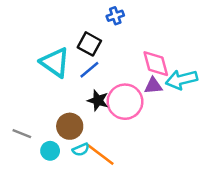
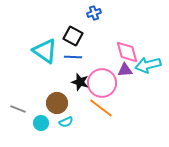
blue line: (89, 70) -> (73, 57), turned 42
orange line: (100, 154) -> (101, 108), moved

